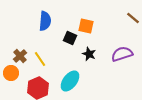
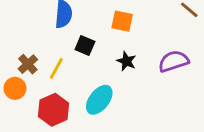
black square: (70, 38) -> (85, 45), moved
yellow line: (40, 59) -> (56, 68), turned 63

